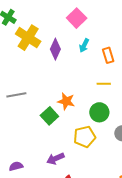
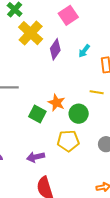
pink square: (77, 18) -> (68, 15), moved
green circle: (99, 112) -> (79, 114), moved
green square: (49, 116) -> (37, 114), turned -30

